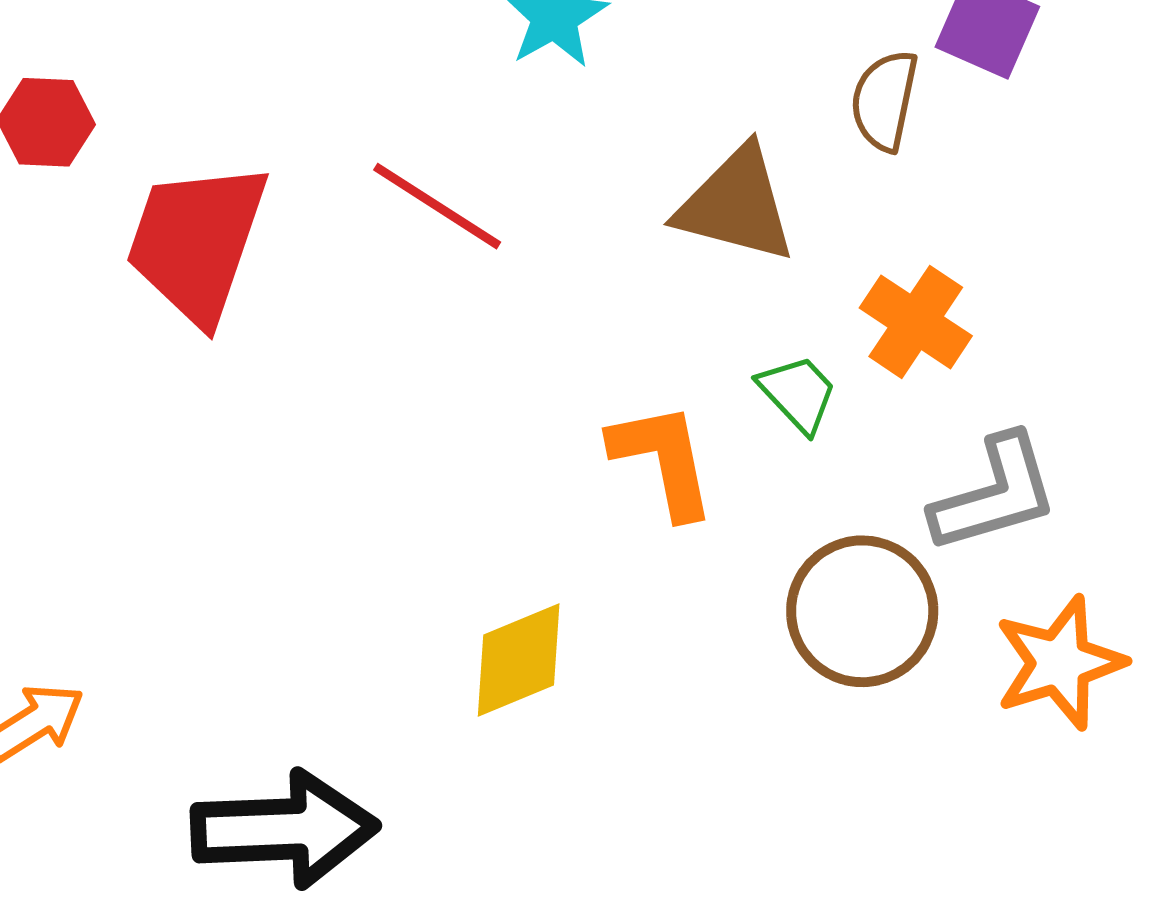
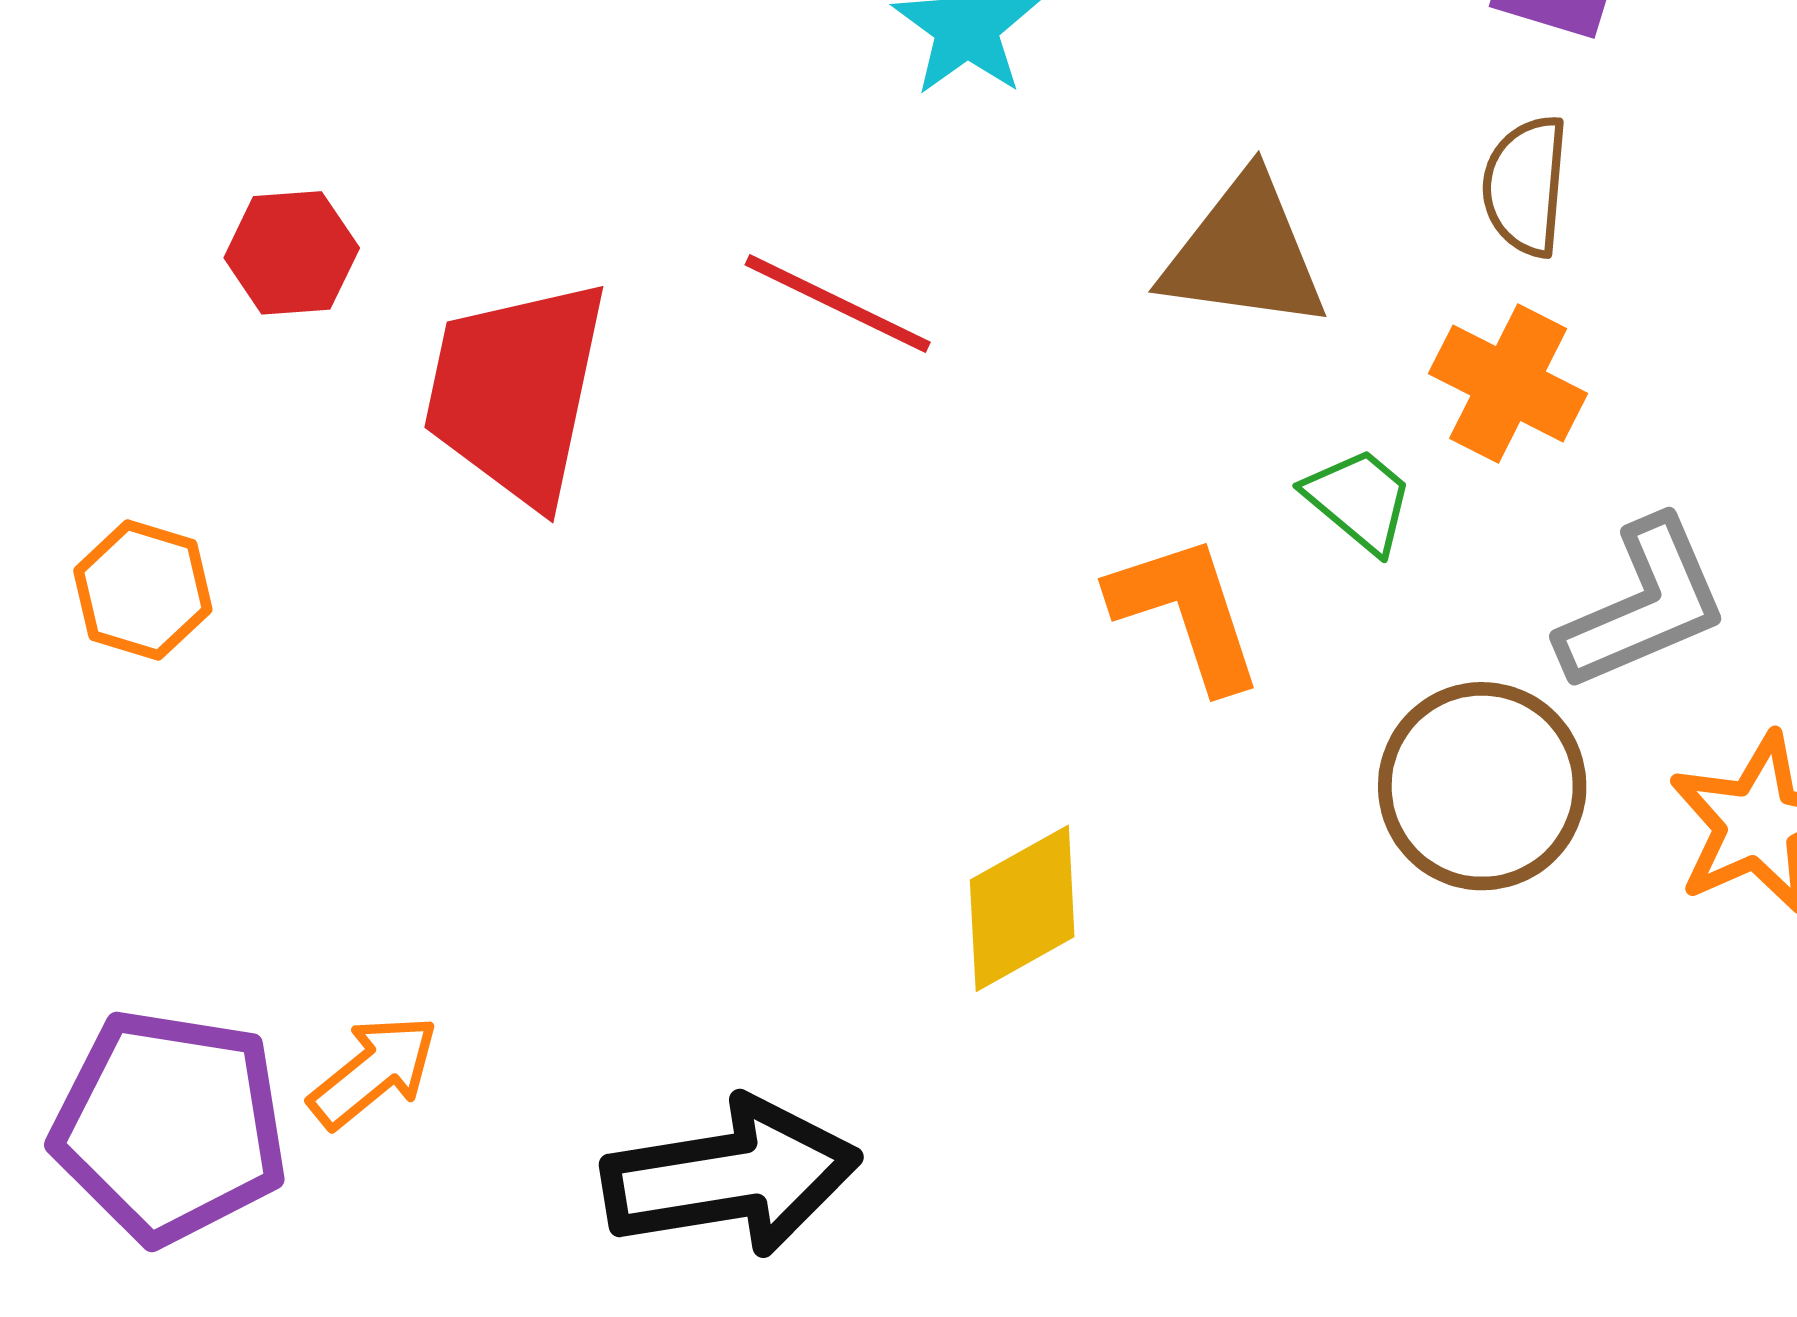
brown semicircle: (884, 101) -> (1526, 186), moved

